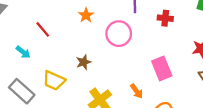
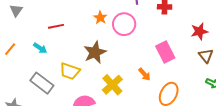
orange star: (86, 15) -> (100, 18), moved
red line: (43, 29) -> (56, 26), turned -56
brown star: (84, 62) -> (95, 52), size x1.6

